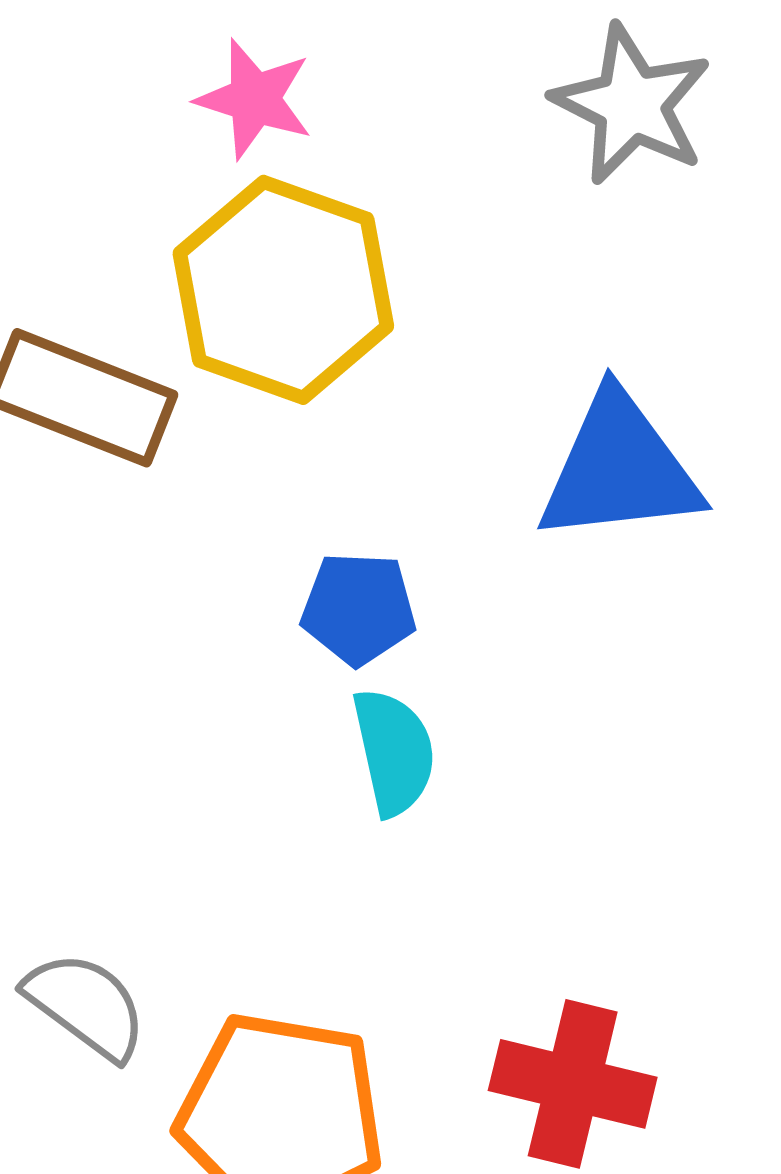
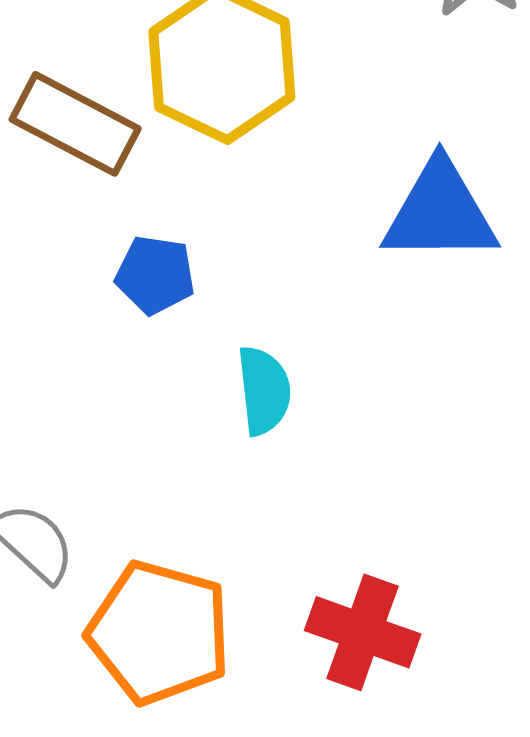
blue pentagon: (359, 608) -> (155, 275), moved

